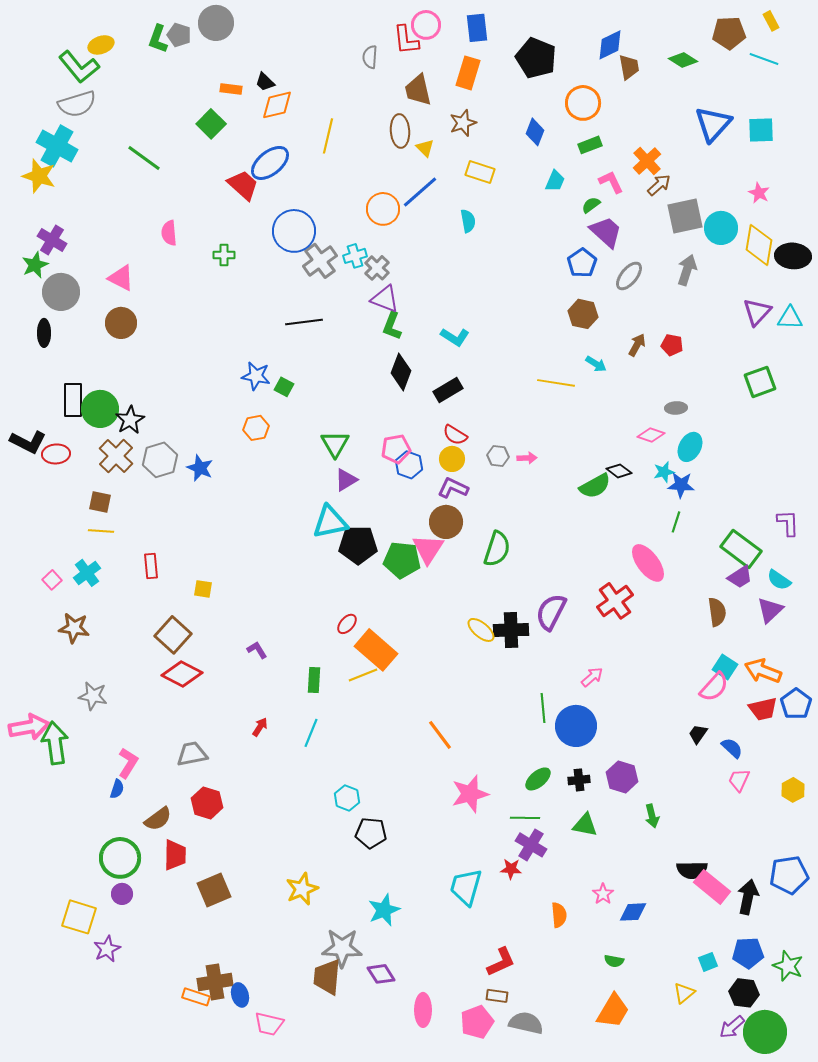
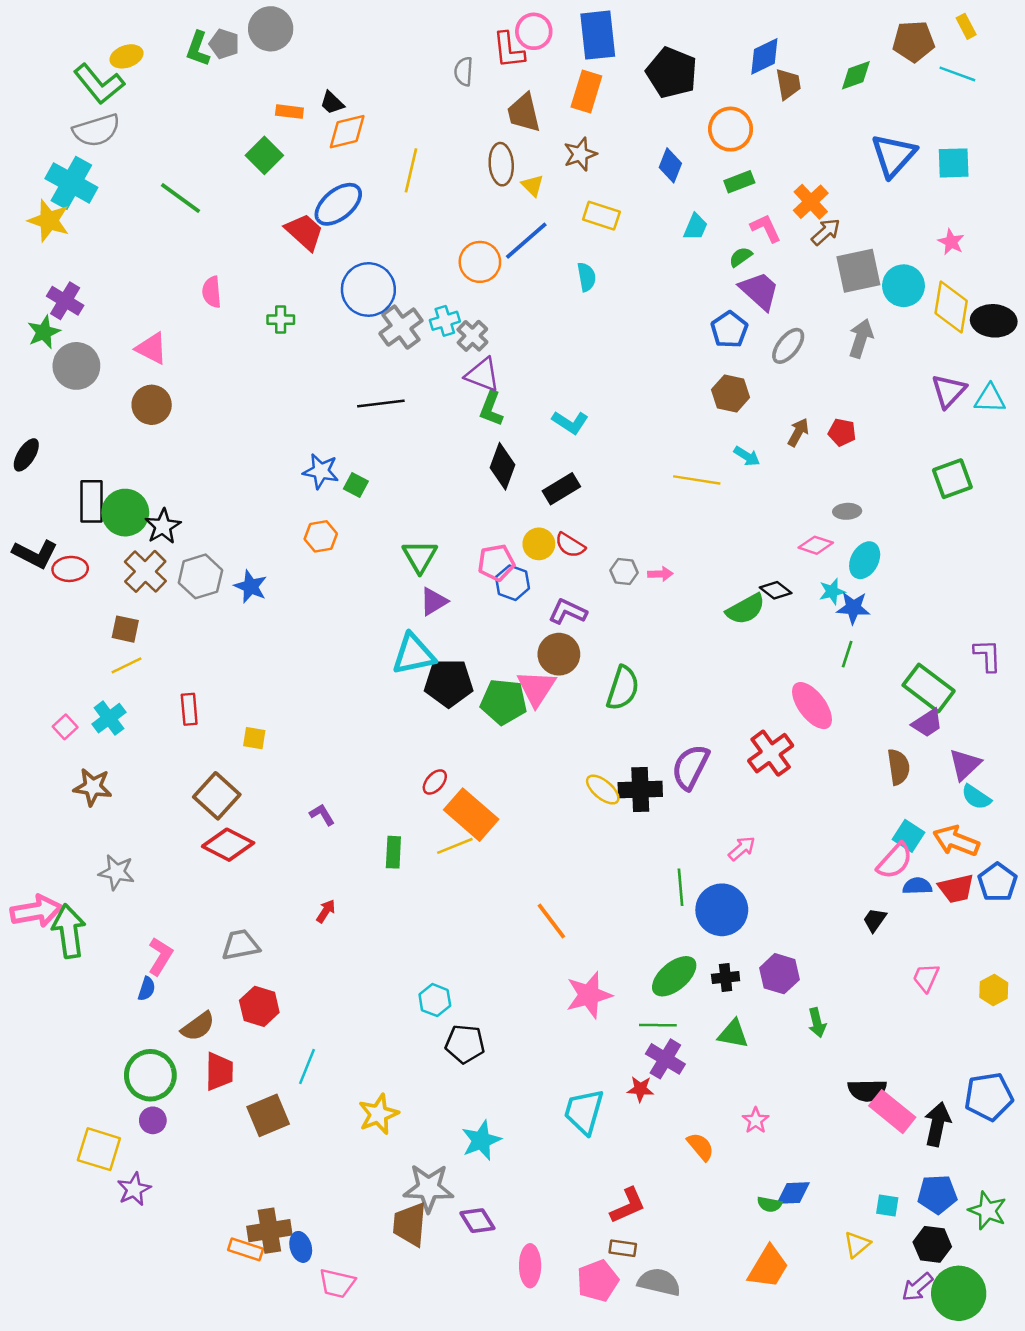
blue rectangle: (477, 28) -> (598, 35), size x1.4
green diamond: (683, 60) -> (856, 75), turned -52
black ellipse: (44, 333) -> (26, 455), moved, turned 32
yellow circle: (452, 459) -> (539, 544), moved
yellow line: (101, 531) -> (127, 665), turned -30
cyan semicircle: (779, 580) -> (976, 797), moved
cyan line: (311, 733) -> (307, 1066), moved
blue semicircle: (732, 748) -> (917, 886), moved, turned -45
green ellipse: (538, 779) -> (674, 976), size x1.4
blue diamond: (633, 912) -> (793, 1193), moved
orange semicircle: (559, 915) -> (700, 1147), turned -35
cyan square: (708, 962) -> (887, 1206), turned 30

